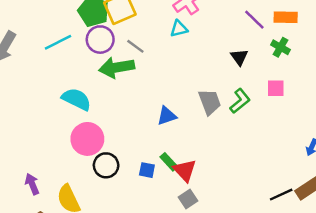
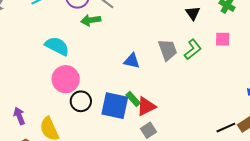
green arrow: (117, 67) -> (91, 20), size x0.7
blue triangle: (167, 116) -> (132, 61), turned 30
blue square: (147, 170) -> (115, 106), size x2.0
red triangle: (185, 170) -> (146, 106), turned 45

